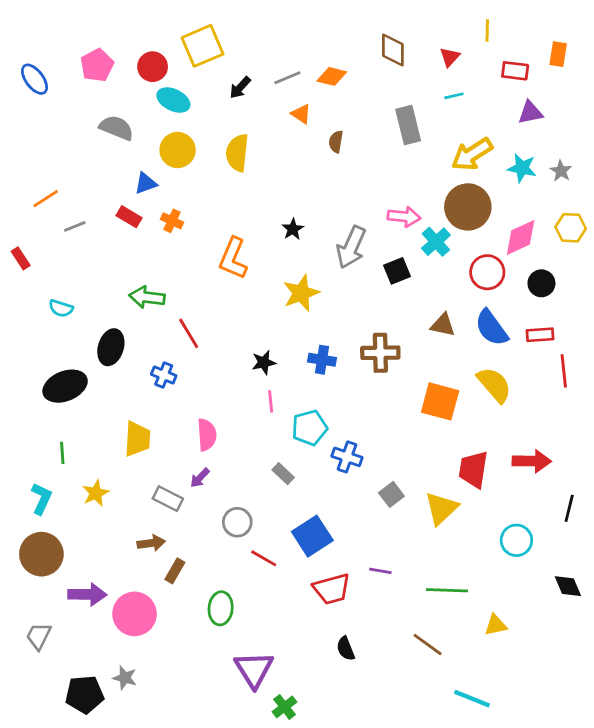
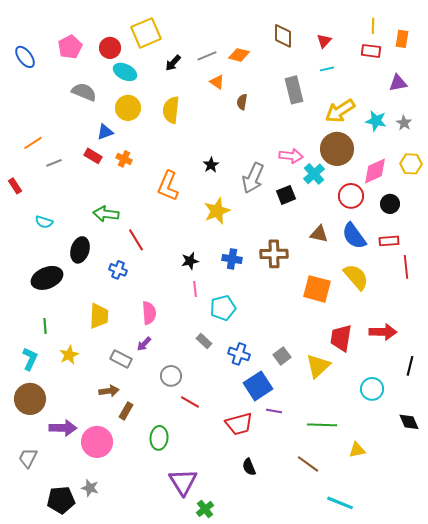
yellow line: (487, 31) -> (373, 26), moved
purple triangle: (530, 112) -> (398, 83), moved
blue cross: (347, 457) -> (239, 354), moved
blue square: (312, 536) -> (258, 386), moved

